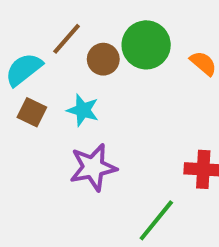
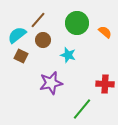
brown circle: (103, 59) -> (43, 40), moved
cyan star: (83, 110) -> (68, 55), moved

